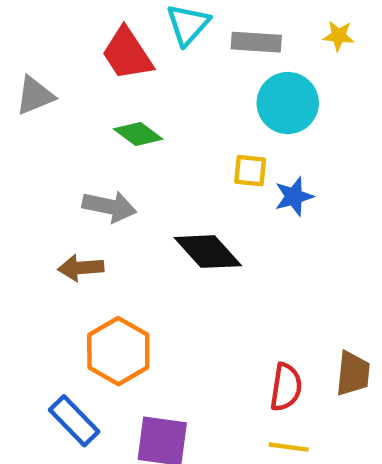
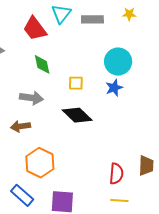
cyan circle: (288, 103) -> (118, 62), moved
green diamond: (138, 134) -> (42, 64), turned 45
yellow square: (250, 171) -> (76, 83), moved

